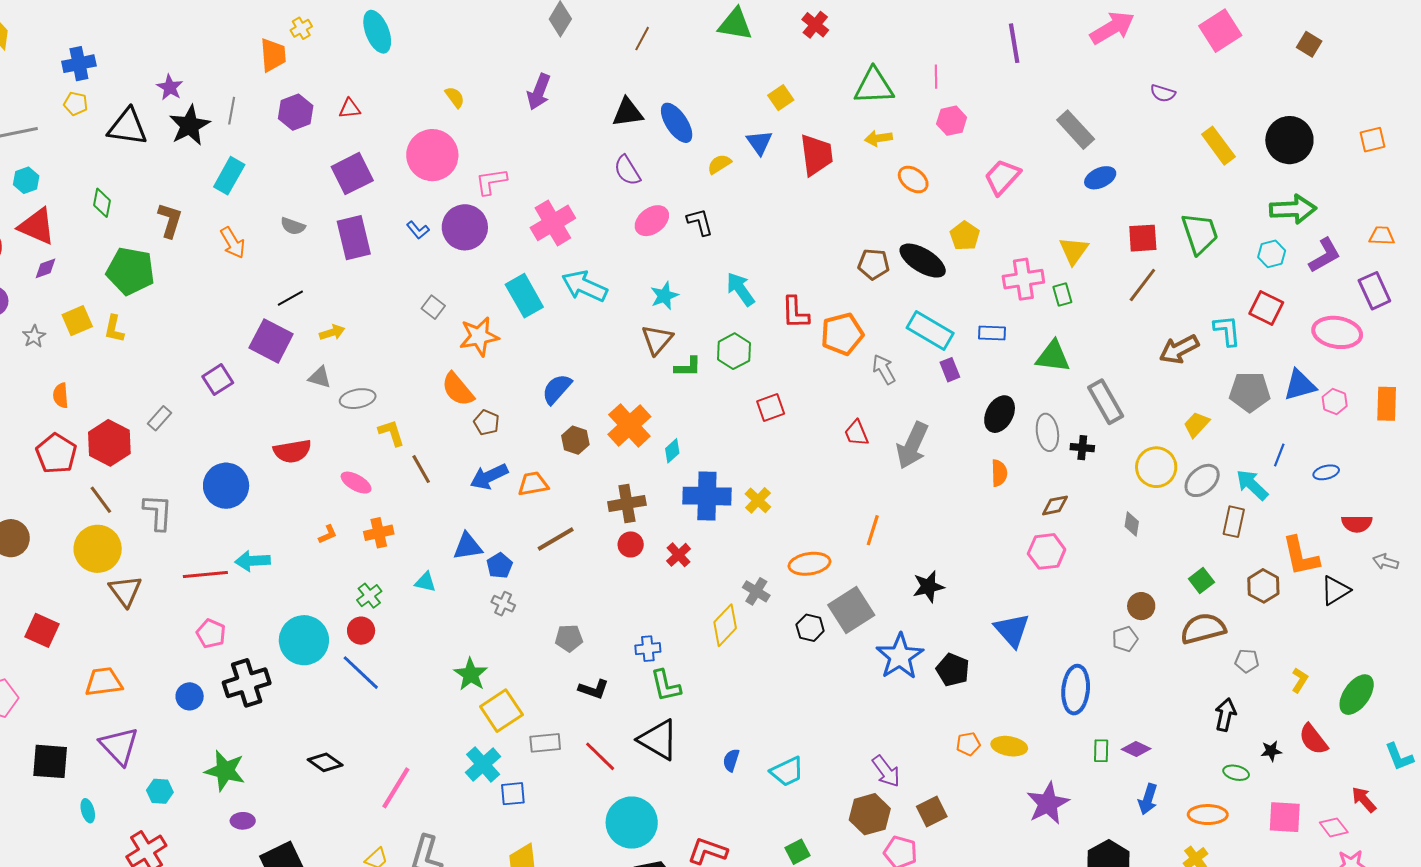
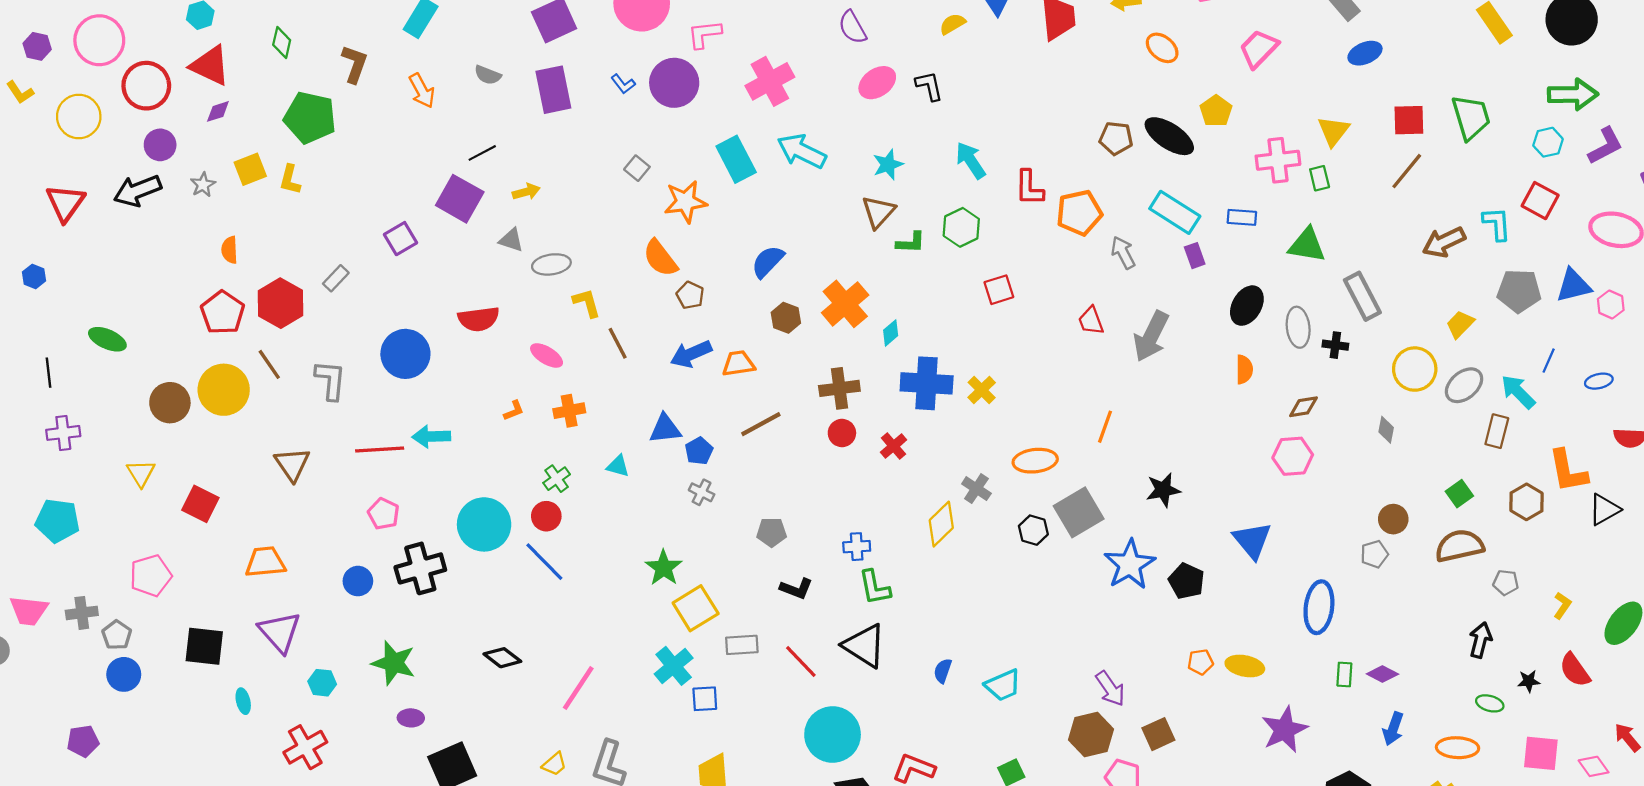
yellow circle: (98, 549) -> (224, 390), moved

